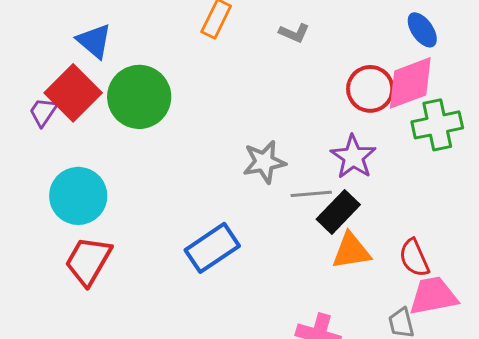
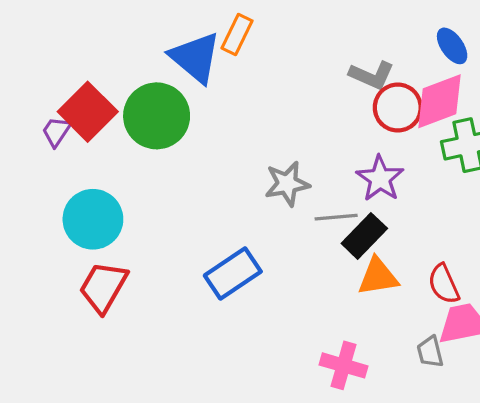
gray L-shape: (294, 33) -> (372, 75), moved, size x1.4
blue triangle: (94, 41) -> (195, 57), moved, size x1.4

